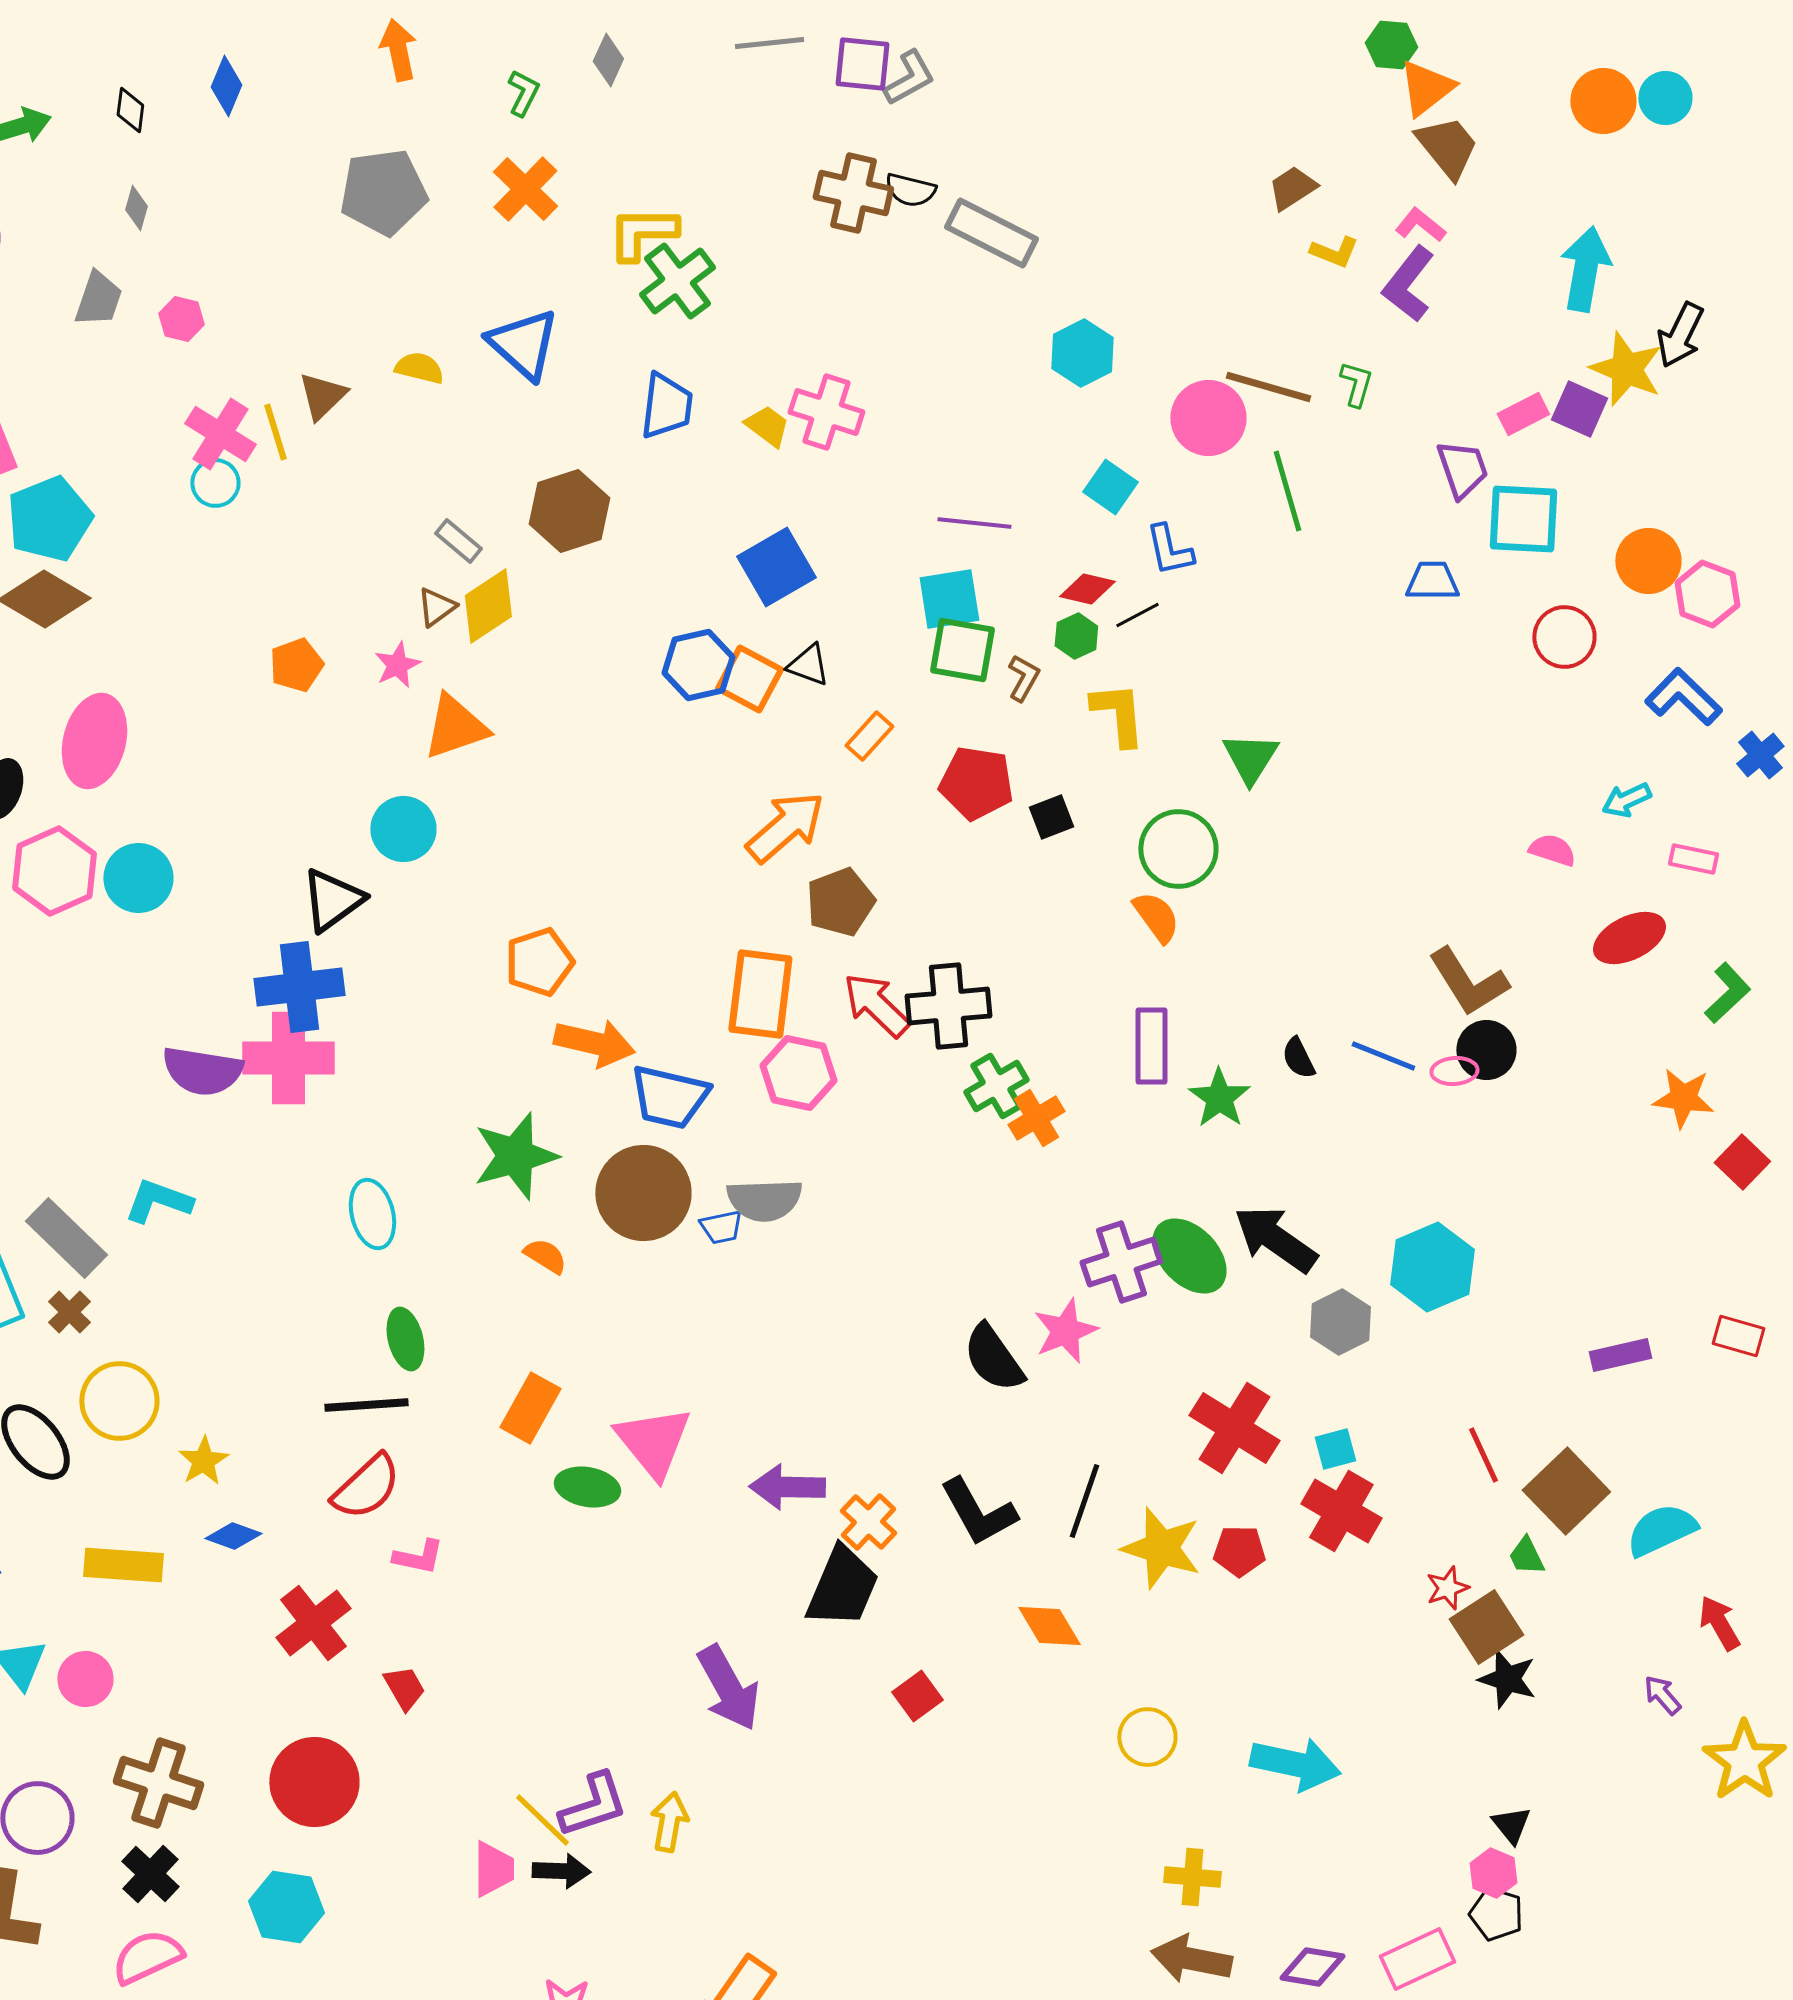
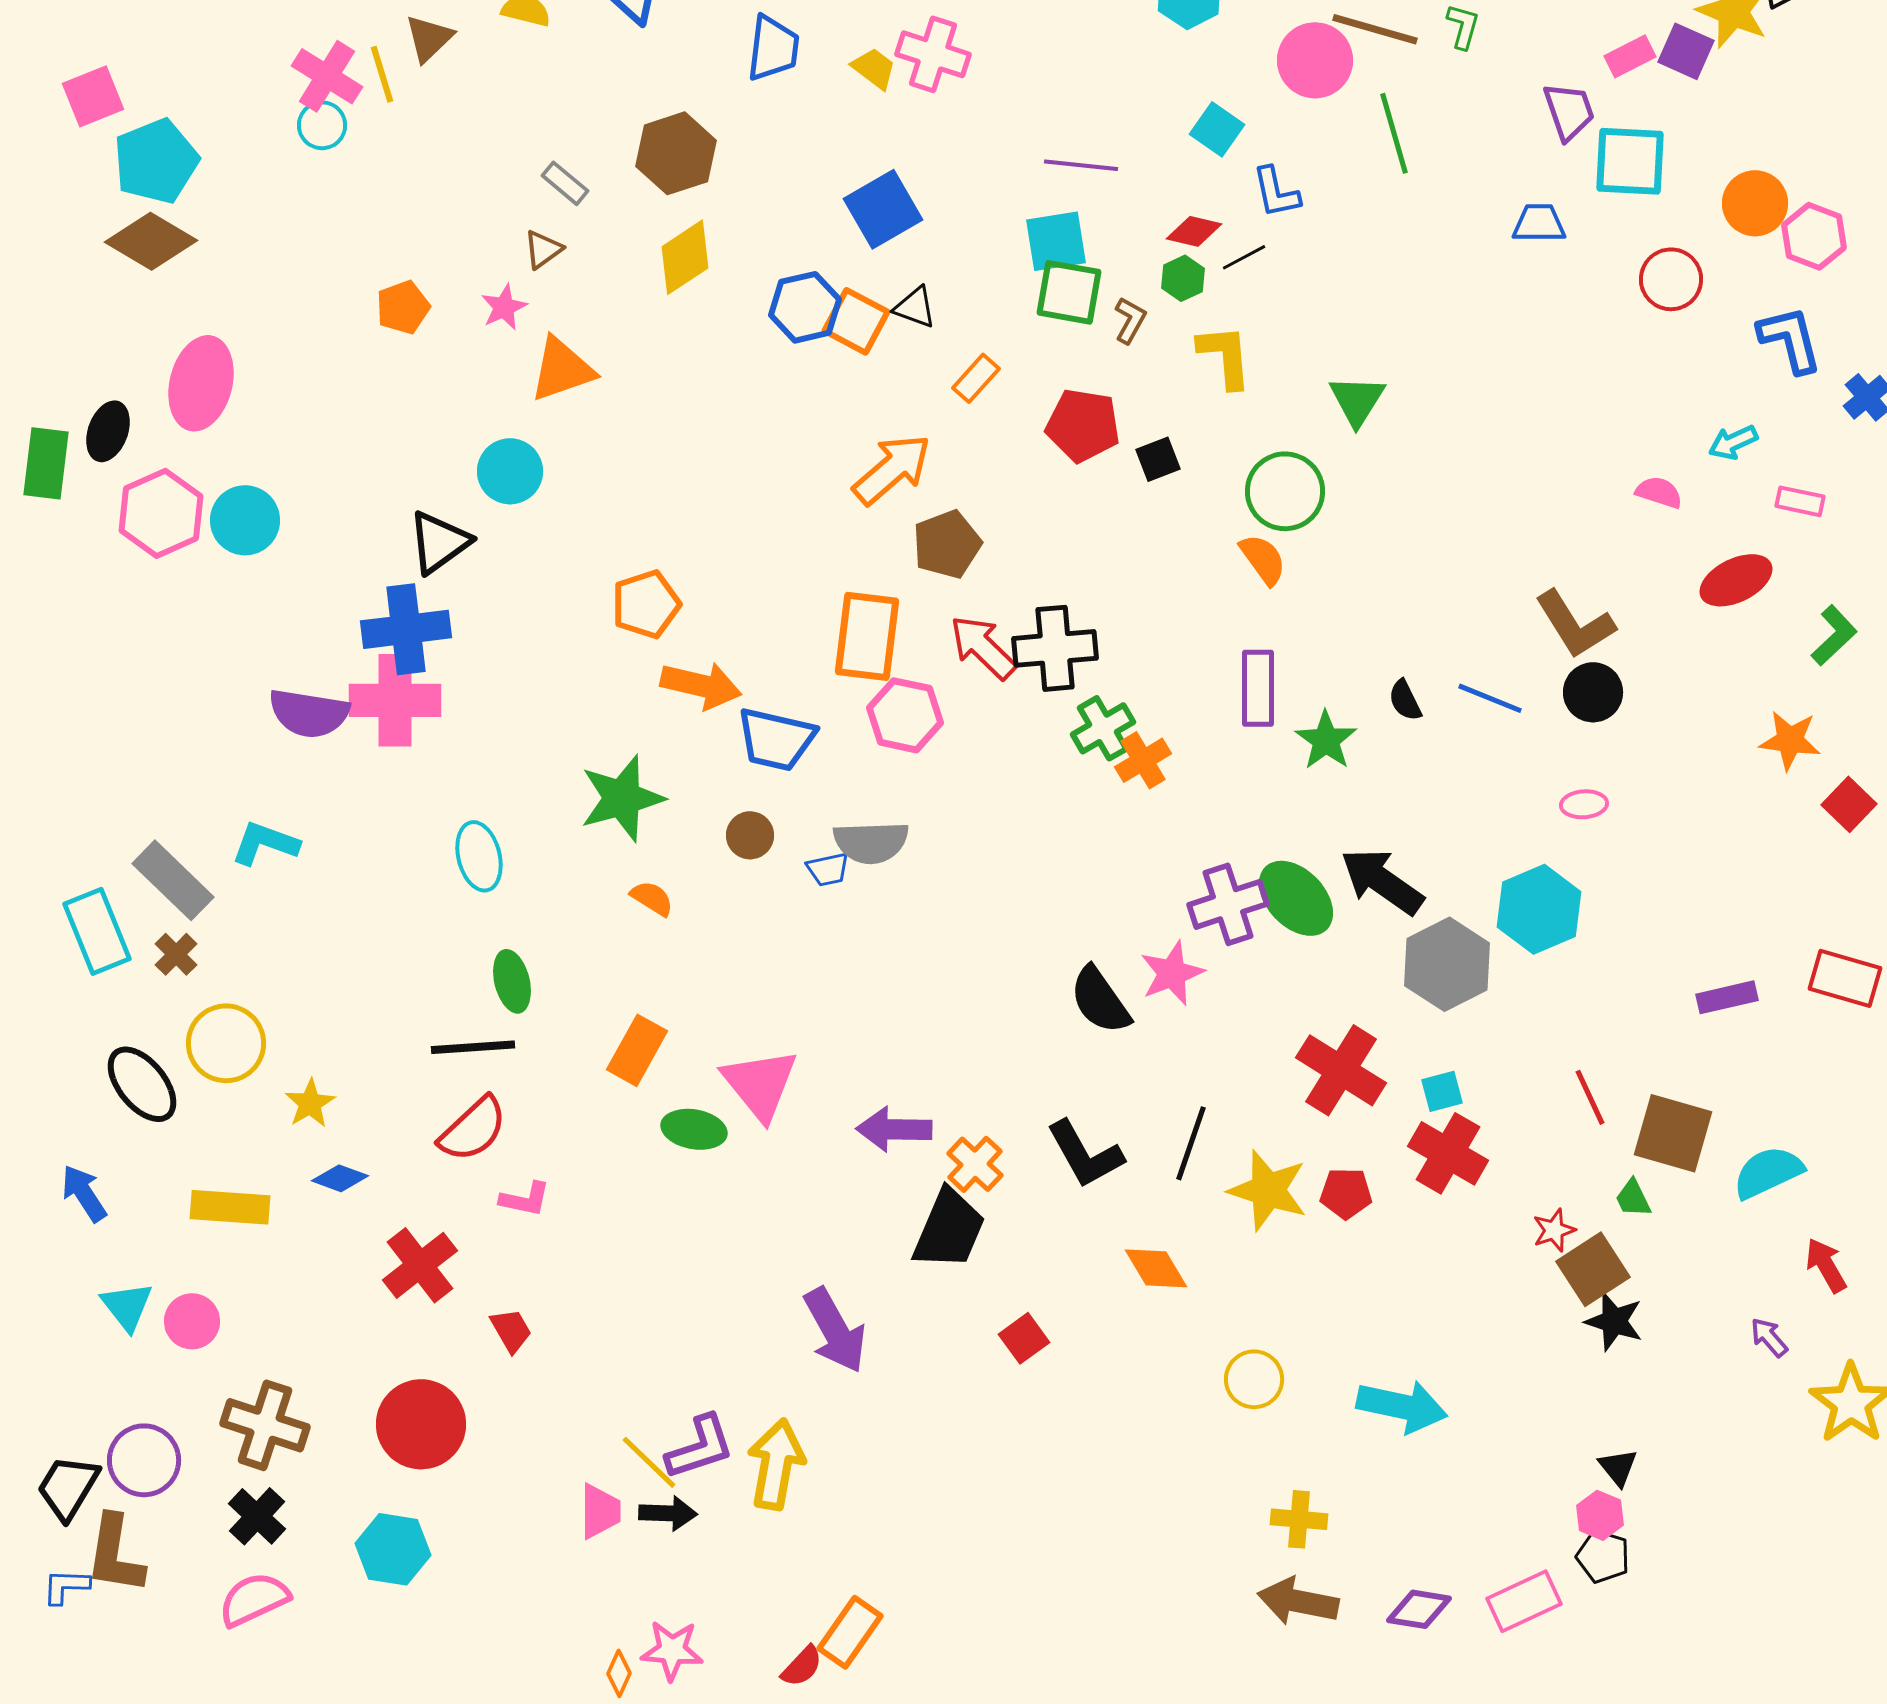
yellow diamond: (488, 606) -> (685, 257), moved
blue L-shape: (1683, 697) -> (1790, 339), turned 32
pink ellipse: (1454, 1071) -> (1584, 804), moved
brown circle: (643, 1193) -> (750, 835), size x0.5
gray hexagon: (1340, 1322) -> (1447, 964), size x1.4
red rectangle: (1738, 1336) -> (1845, 978), size x1.4
brown square: (1566, 1491) -> (1673, 1133), turned -30
yellow arrow: (669, 1822) -> (776, 1464), size x1.5

